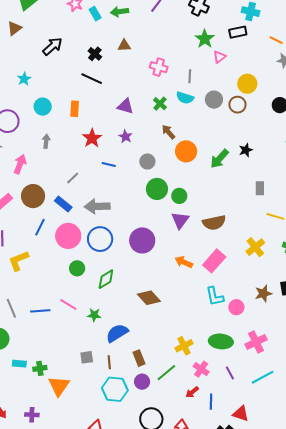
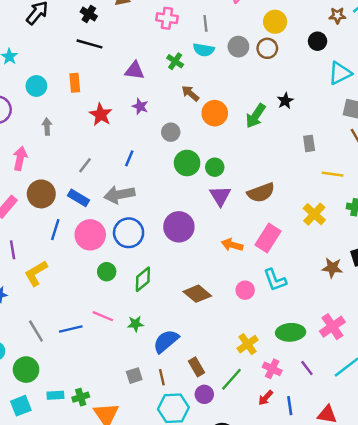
blue line: (109, 165) -> (129, 158), moved, turned -72
brown star: (263, 294) -> (332, 268), turned 30
pink circle: (236, 307) -> (245, 290), moved

